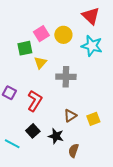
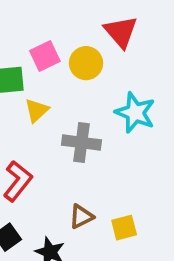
red triangle: (91, 16) -> (121, 32), moved
cyan star: (92, 46) -> (135, 113), moved

